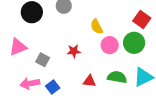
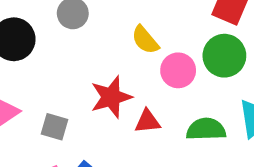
red star: (74, 51) -> (111, 97), size x1.5
red triangle: (90, 81) -> (147, 121), moved

